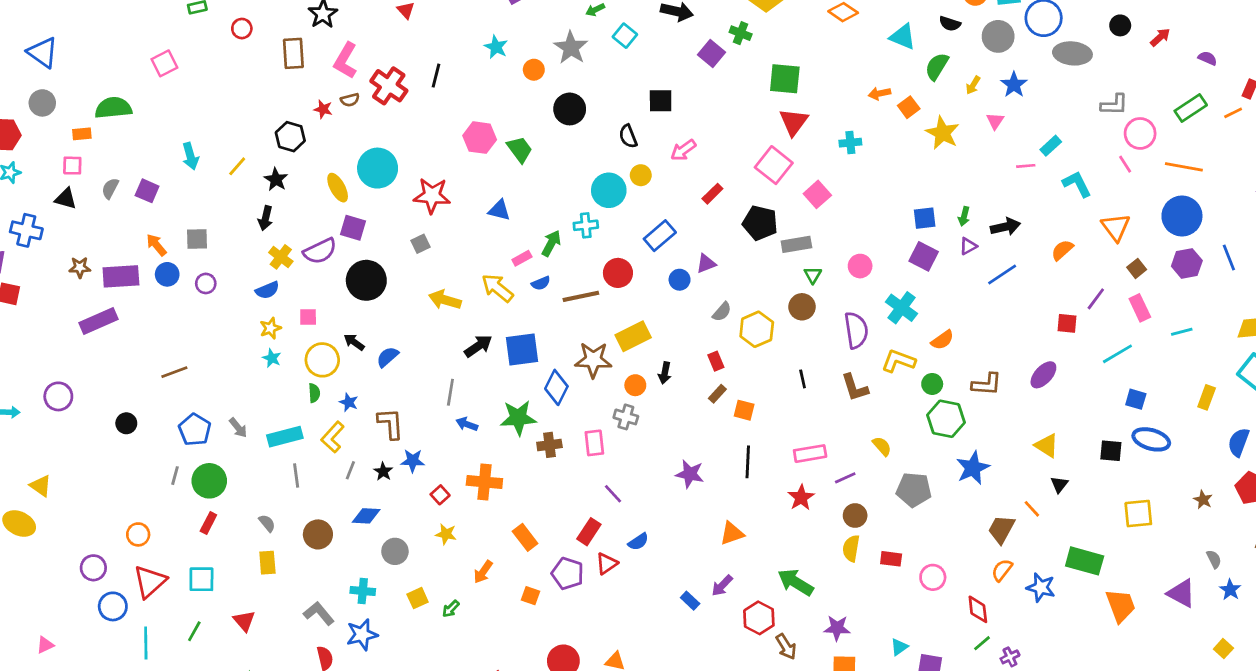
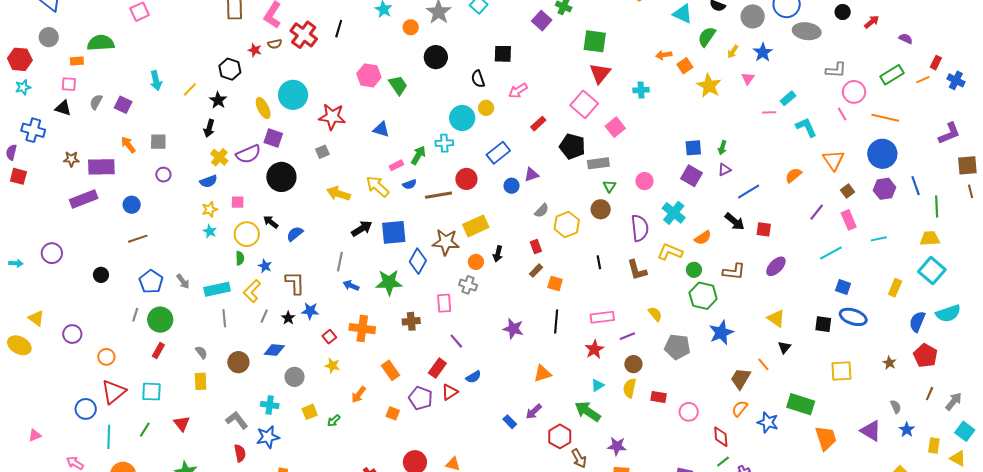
black arrow: (1005, 227) -> (735, 222), moved, turned 50
blue circle: (167, 274) -> (132, 205), moved
red square: (1067, 323) -> (764, 229), moved
brown cross: (549, 445) -> (411, 321), moved
purple circle: (93, 568) -> (72, 334), moved
cyan triangle: (899, 647) -> (598, 385), moved

